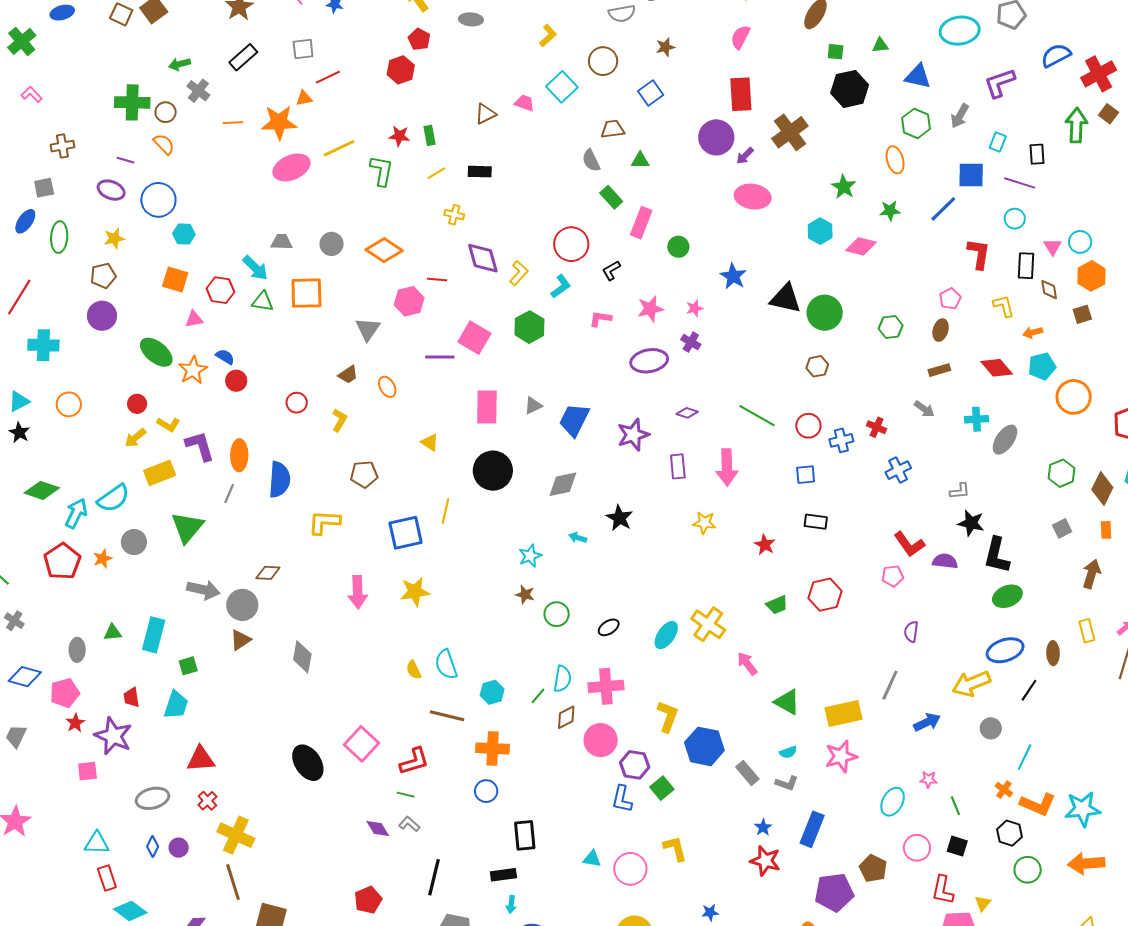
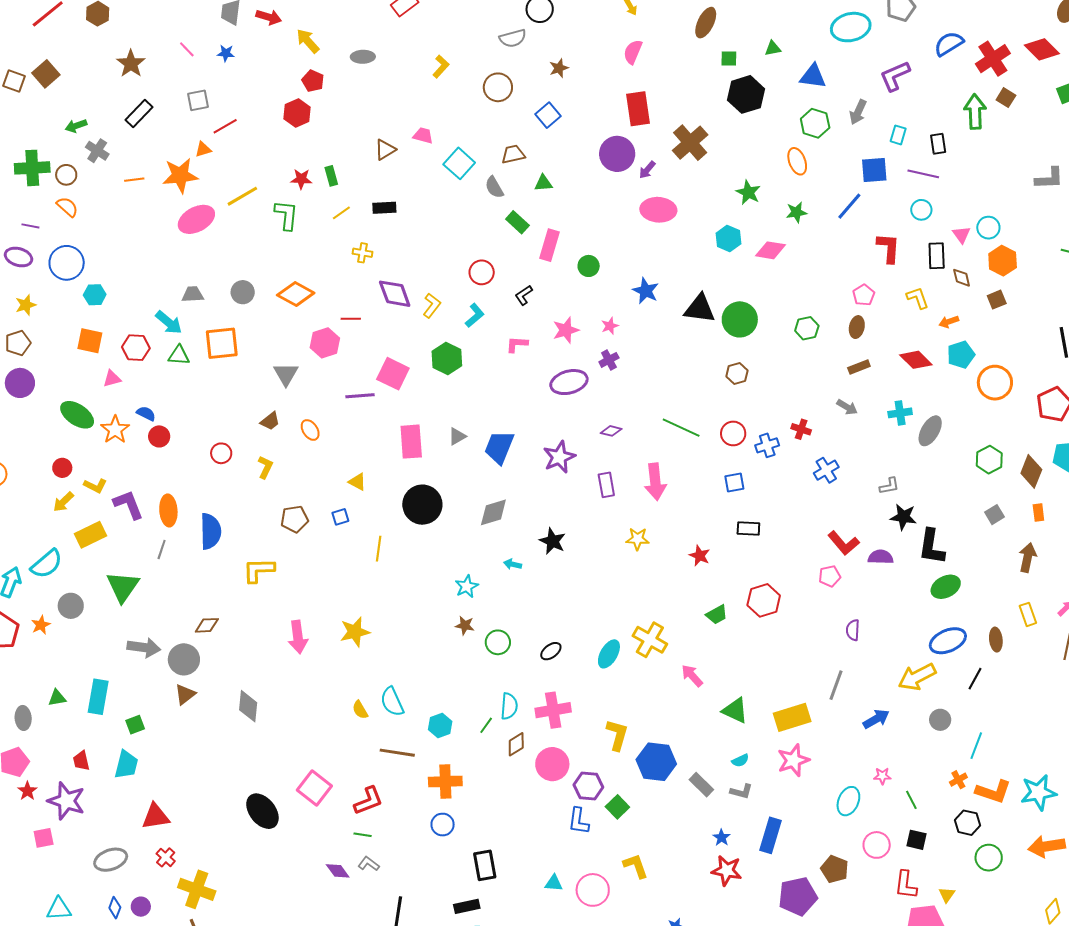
cyan square: (562, 87) -> (459, 163), moved
red circle: (571, 244) -> (482, 272), size x0.7
purple cross: (691, 342) -> (609, 360), turned 36
blue square: (406, 533) -> (340, 517), moved, size x0.5
orange cross: (1004, 790) -> (958, 780), turned 30

